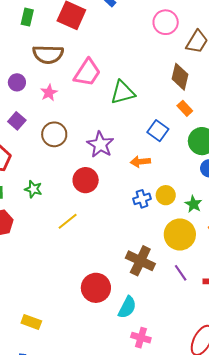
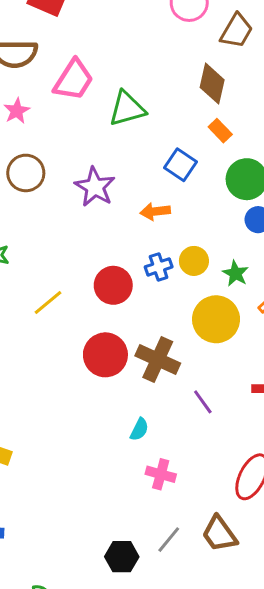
red circle: (86, 180) -> (113, 285), moved
purple line: (181, 273) -> (203, 402), moved
red circle: (96, 288) -> (105, 355), moved
cyan semicircle: (127, 307) -> (139, 429), size x0.7

